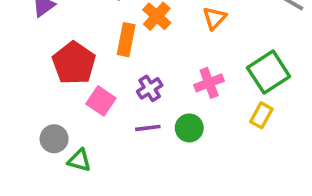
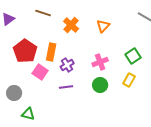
orange rectangle: (126, 40) -> (51, 52), moved
green square: (269, 72) -> (133, 56), size x0.7
green circle: (189, 128) -> (100, 85), moved
green triangle: (79, 160) -> (28, 114), moved

